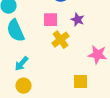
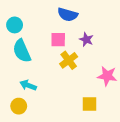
cyan arrow: (22, 64) -> (28, 85), turned 70
yellow circle: (24, 86) -> (19, 106), moved

